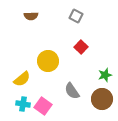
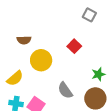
brown semicircle: (31, 16) -> (24, 40), moved
gray square: (76, 16) -> (89, 15), moved

